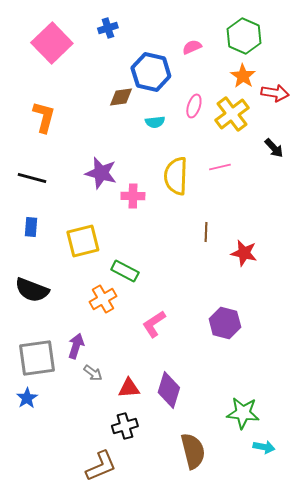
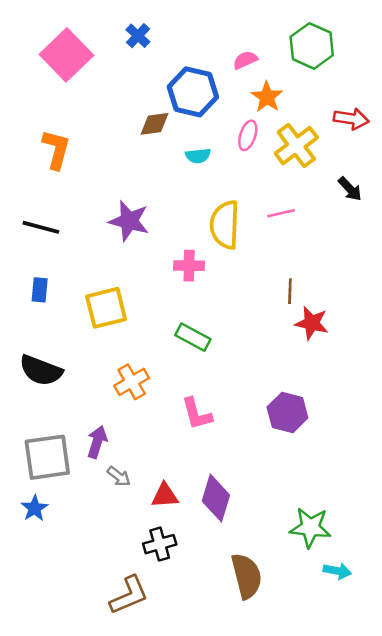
blue cross: (108, 28) -> (138, 36), turned -30
orange star: (243, 76) -> (267, 97), moved
pink cross: (133, 196) -> (189, 266), moved
brown line: (206, 232) -> (290, 291), moved
green rectangle: (125, 271) -> (193, 337), moved
pink L-shape: (154, 324) -> (197, 414), turned -72

